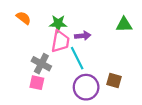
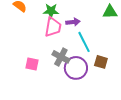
cyan line: (77, 58) -> (84, 42), moved
gray cross: (41, 64) -> (61, 57), moved

